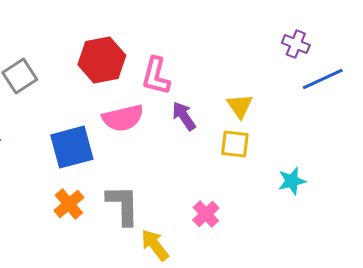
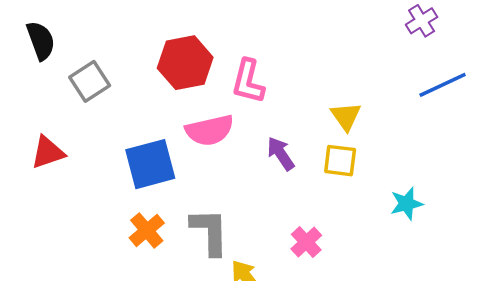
purple cross: (296, 44) -> (422, 21), moved, turned 36
purple arrow: (184, 116) -> (281, 154), moved

